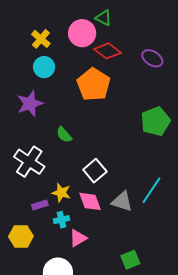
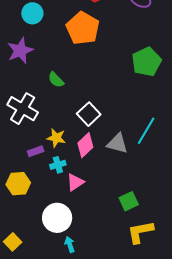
pink diamond: (90, 201) -> (85, 145), turned 70

